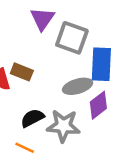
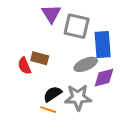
purple diamond: (98, 105) -> (104, 78), turned 30
orange line: (25, 148) -> (48, 110), moved

